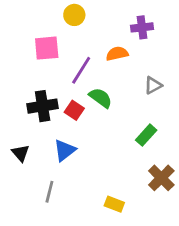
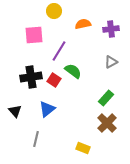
purple cross: (142, 27) -> (111, 29), moved
orange semicircle: (117, 54) -> (83, 24), moved
brown cross: (161, 178) -> (107, 123), moved

